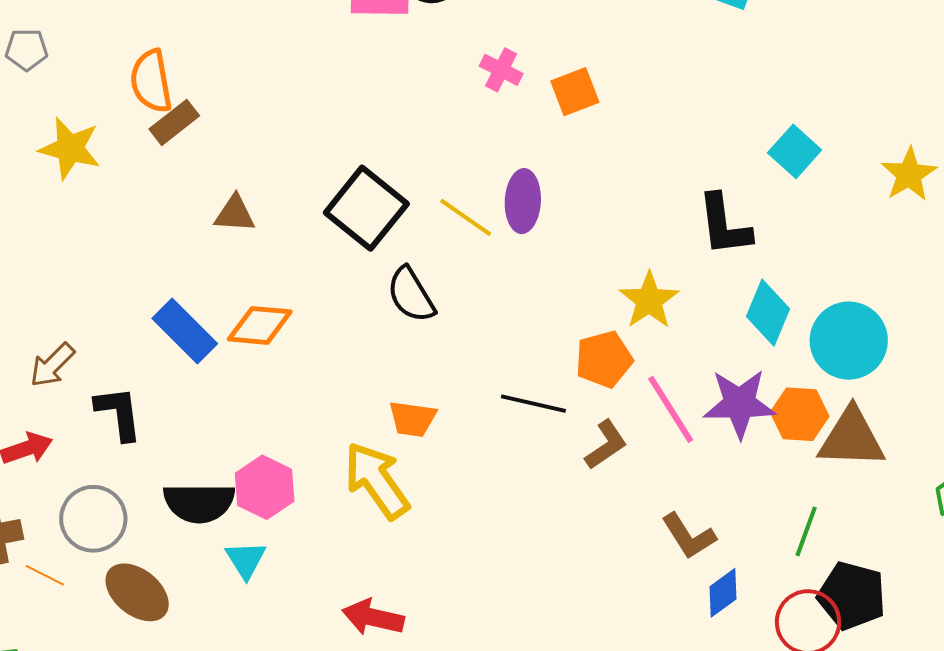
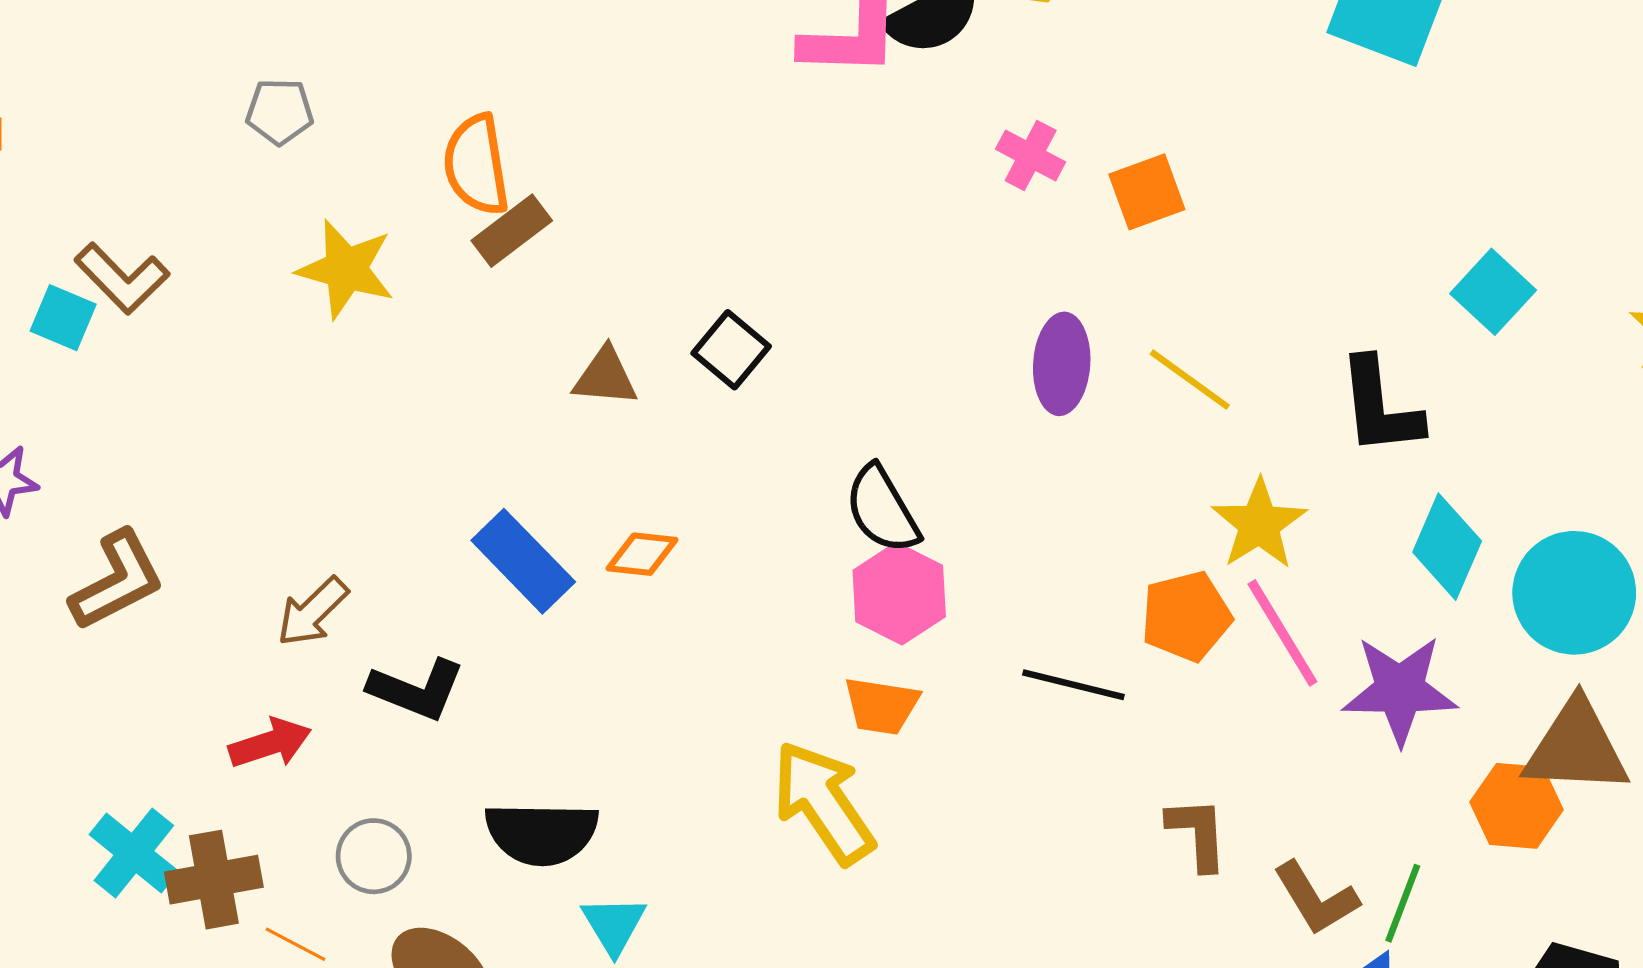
black square: (366, 208) -> (731, 350), moved, size x0.6
yellow line: (466, 217) -> (1190, 380), moved
orange diamond: (260, 325) -> (642, 554), size x0.7
pink line: (671, 409) -> (1282, 633), moved
black L-shape: (119, 413) -> (417, 690), turned 118
orange hexagon: (800, 414) -> (1517, 806), moved
brown L-shape: (606, 445) -> (1198, 833), moved, turned -60
pink hexagon: (265, 487) -> (899, 593), moved
gray circle: (93, 519) -> (374, 856), size x0.7
green line: (806, 531) -> (1403, 903), moved

